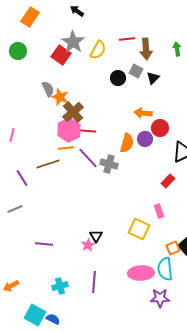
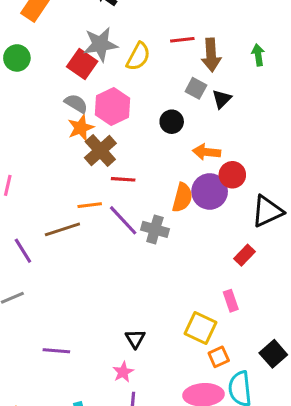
gray star: (73, 42) -> (100, 44), turned 30
black circle: (118, 78) -> (172, 122), moved
gray semicircle: (48, 89) -> (76, 103), moved, turned -35
orange star: (60, 97) -> (81, 128), turned 30
pink hexagon: (69, 130) -> (112, 107), moved
purple circle: (145, 139) -> (210, 191), size x1.5
pink star: (88, 245) -> (123, 372), moved
orange square: (173, 248) -> (219, 357), moved

